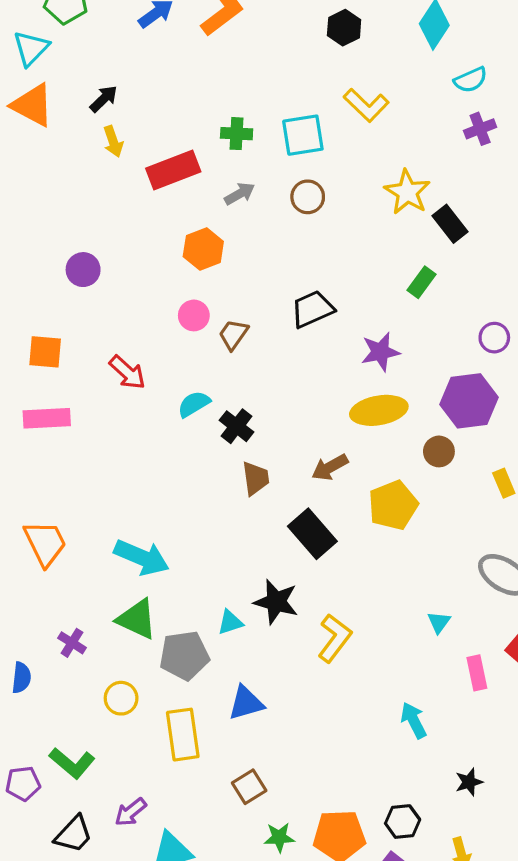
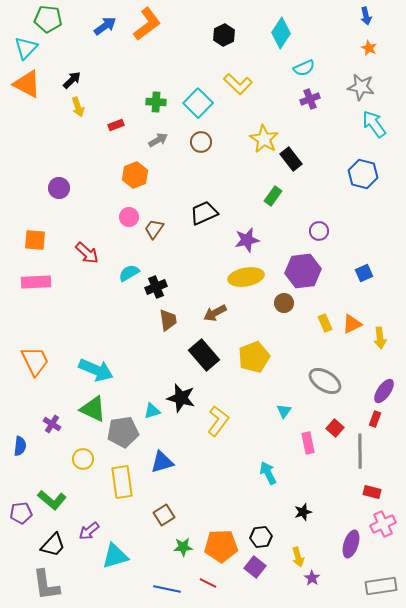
cyan square: (303, 135) -> (198, 103), turned -36
red rectangle: (173, 170) -> (116, 125), size x0.5
black cross: (237, 426) -> (156, 287), turned 30
yellow pentagon: (393, 505) -> (254, 357), moved

